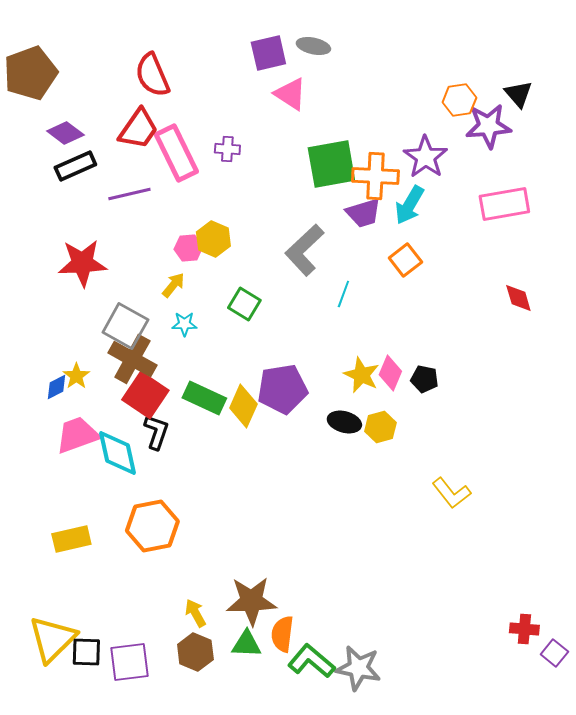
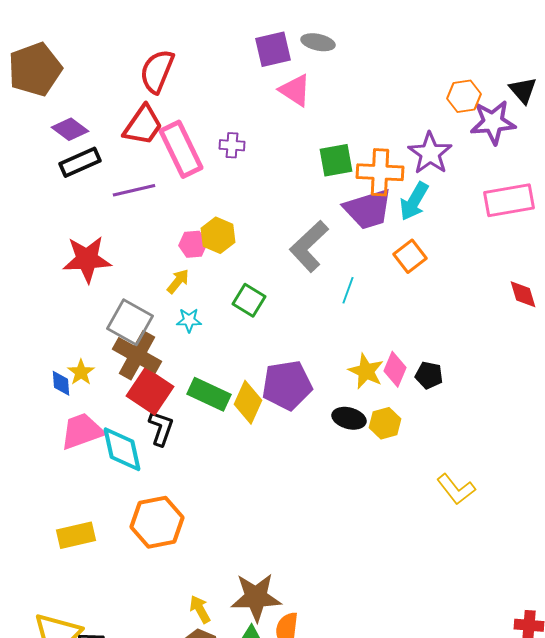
red semicircle: (152, 75) -> (157, 71), turned 45
green square: (331, 164) -> (336, 160), size x0.7
purple trapezoid: (363, 213) -> (368, 209), size x1.4
blue diamond: (56, 387) -> (61, 383), turned -68

